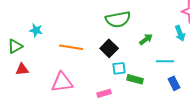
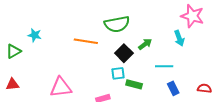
orange line: (71, 47) -> (86, 41), moved
black square: (109, 48) -> (124, 53), moved
red triangle: (22, 69) -> (12, 84), moved

